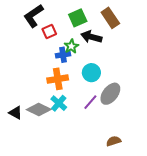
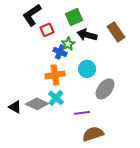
brown rectangle: (110, 18) -> (116, 32), moved
blue cross: (63, 55) -> (60, 52), turned 32
purple line: (90, 102) -> (82, 113), moved, turned 42
brown semicircle: (114, 141) -> (93, 134), moved, size x1.5

